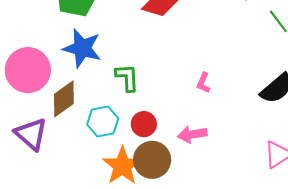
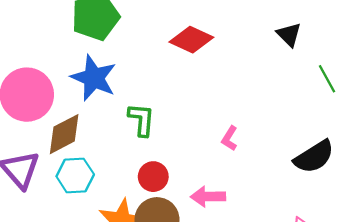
cyan hexagon: (103, 122) -> (75, 175), moved

